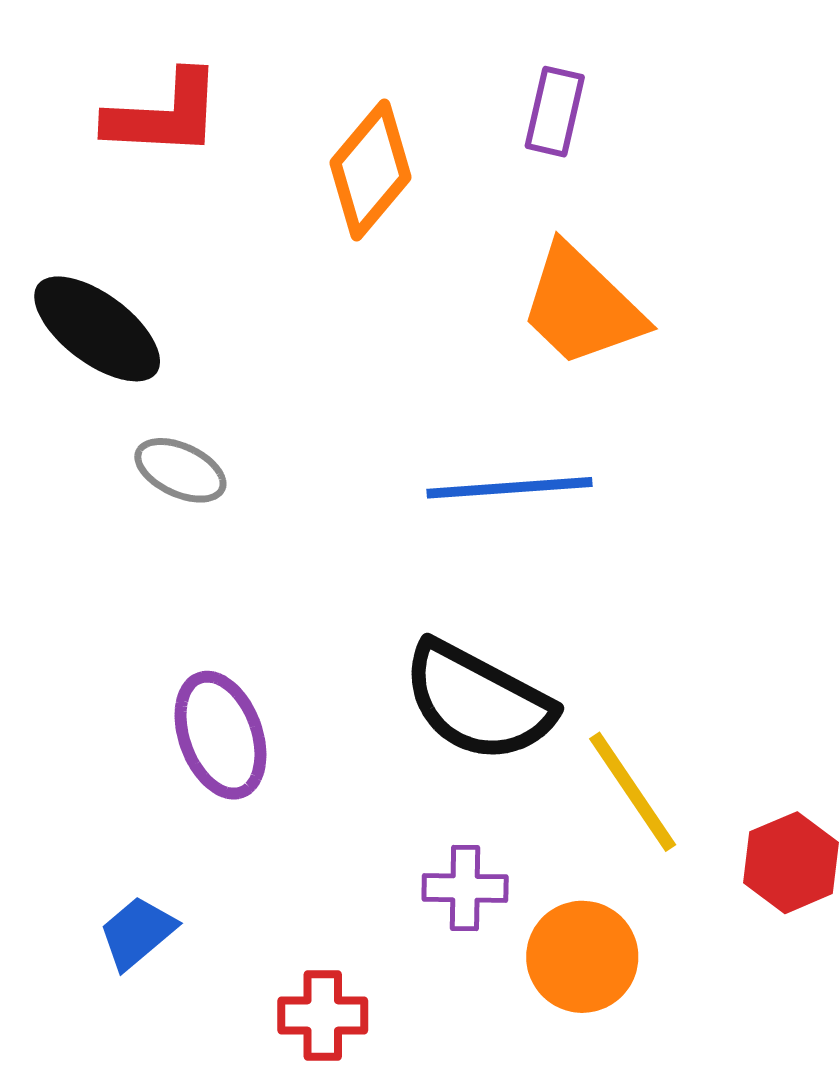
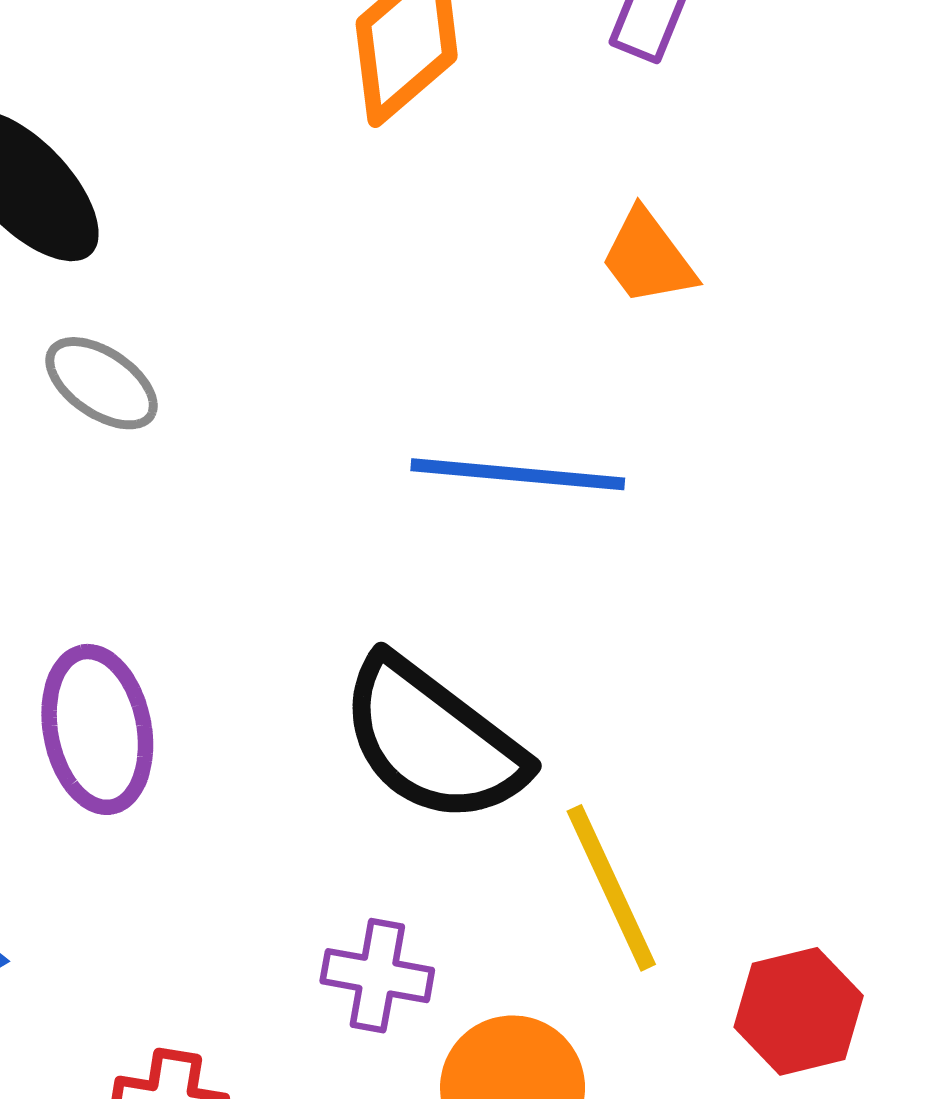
orange trapezoid: (582, 306) -> (648, 258), size x0.6

